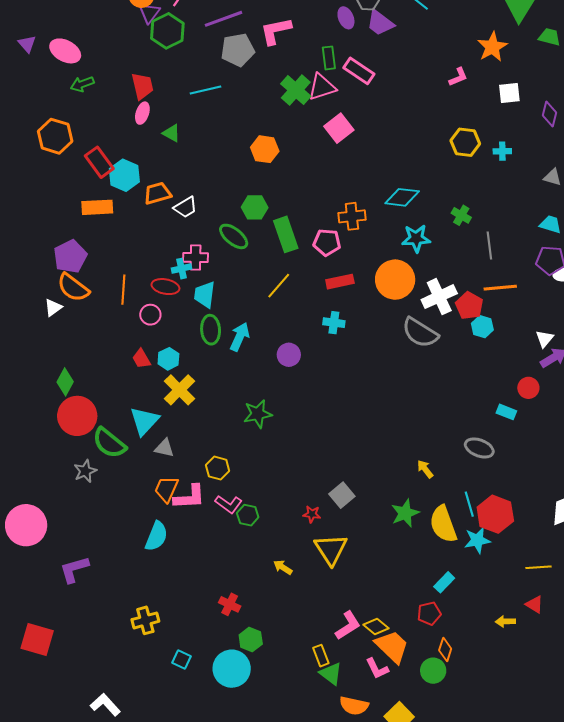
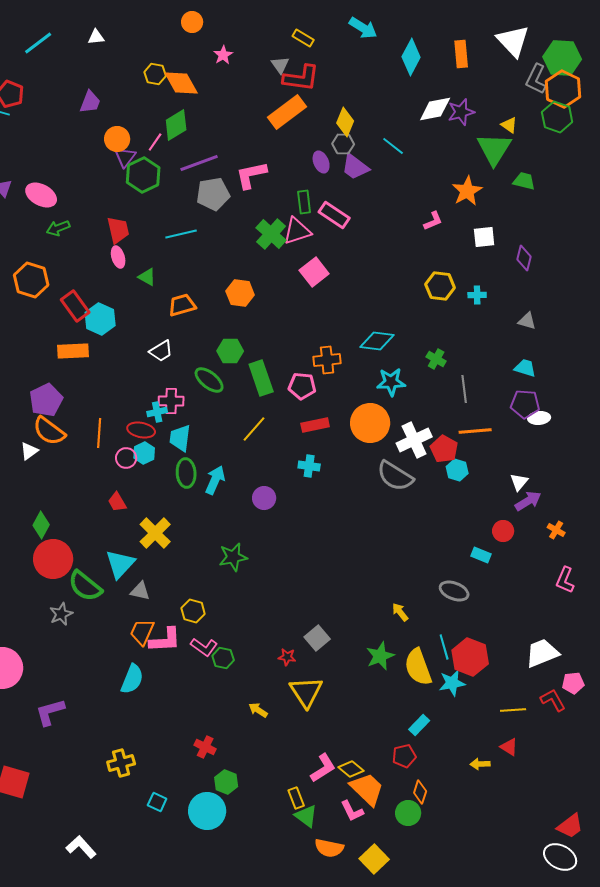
pink ellipse: (142, 113) -> (118, 257), turned -35
orange trapezoid: (157, 193) -> (182, 305), moved
cyan hexagon: (168, 359) -> (144, 453), moved

